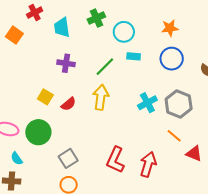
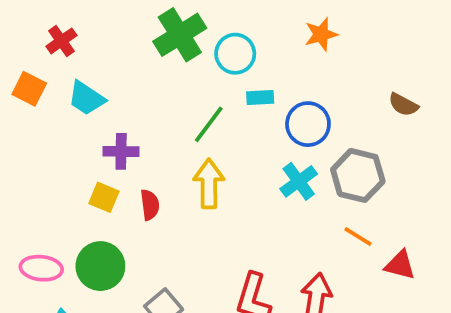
green cross: (96, 18) -> (180, 35), size x1.5
cyan trapezoid: (62, 27) -> (86, 98), moved, turned -40
blue circle: (172, 59) -> (308, 124), moved
purple cross: (66, 63) -> (121, 151), moved
red semicircle: (69, 104) -> (150, 205), turned -49

